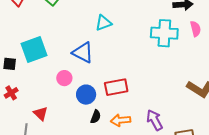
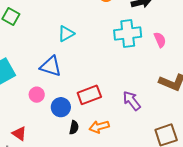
pink semicircle: (195, 29) -> (160, 40), moved
purple arrow: (155, 120) -> (132, 101), moved

